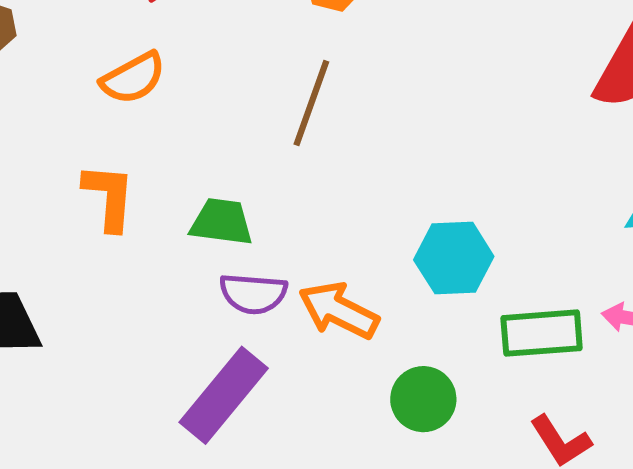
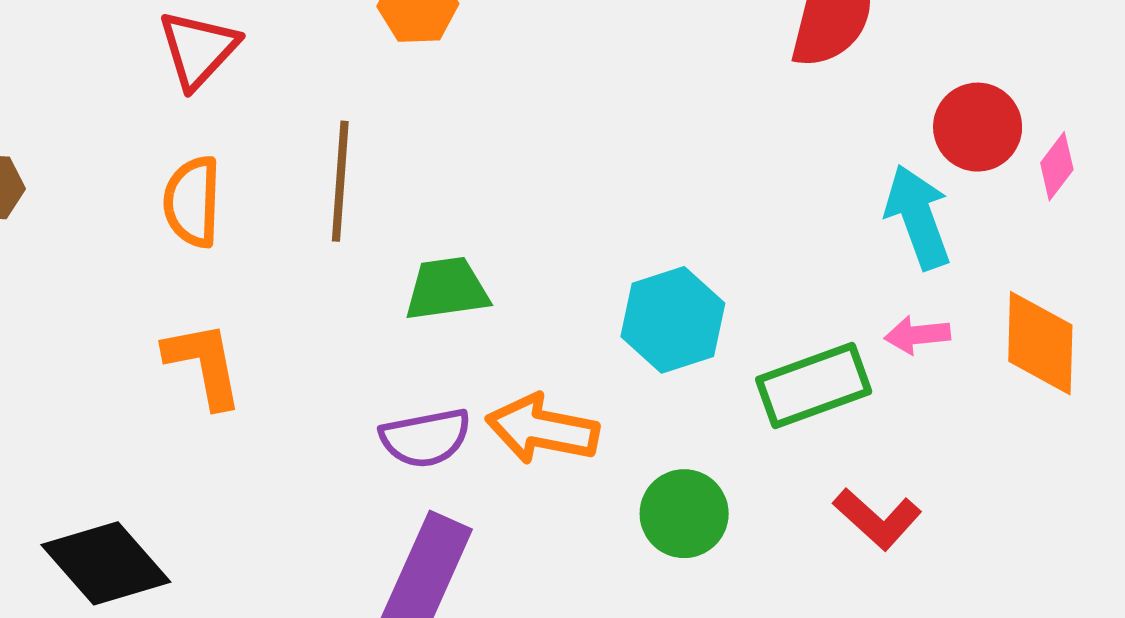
orange semicircle: (133, 78) -> (192, 202), turned 136
brown line: (311, 103) -> (340, 181), moved
green trapezoid: (222, 222) -> (447, 289), moved

